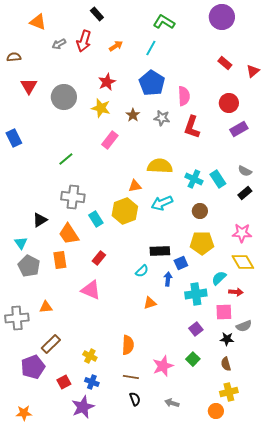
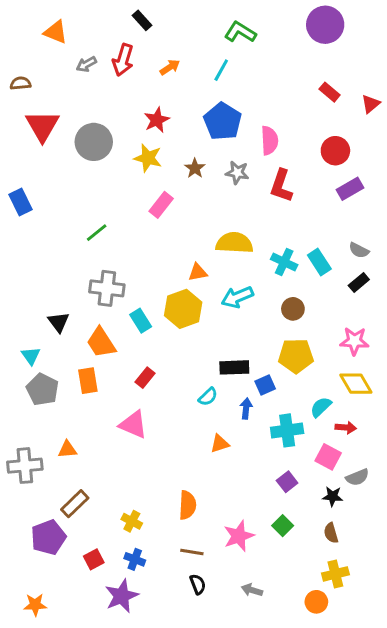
red triangle: (29, 86) -> (42, 126), size x1.4
black triangle: (40, 220) -> (59, 322), turned -35
pink square: (224, 312) -> (328, 457), turned 30

